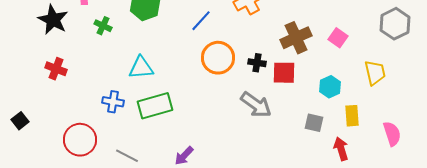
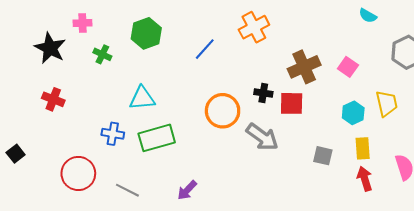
orange circle: (218, 58) -> (223, 111), moved
cyan hexagon: (330, 87) -> (353, 113), moved
red arrow: (341, 149) -> (365, 179), moved

